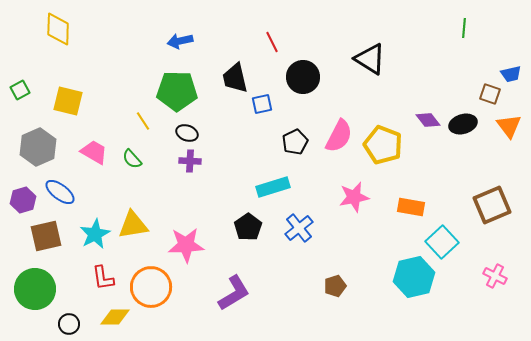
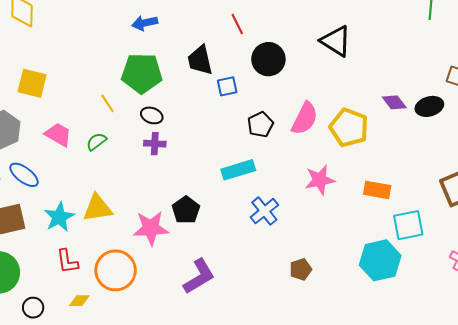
green semicircle: (132, 159) -> (96, 142), turned 95
black pentagon: (248, 227) -> (186, 210), moved
cyan square: (442, 242) -> (408, 225), turned 32
yellow diamond: (115, 317) -> (79, 301), size x0.7

